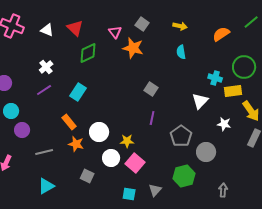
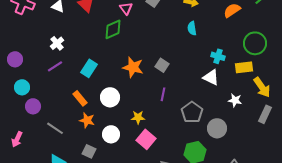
orange star: (133, 48) -> (133, 67), moved
green diamond: (88, 53) -> (113, 29), moved
cyan cross: (215, 78) -> (218, 56), moved
white triangle: (200, 101) -> (211, 77), turned -48
white circle: (99, 132) -> (110, 97), moved
gray line: (44, 152) -> (55, 128), turned 48
white circle: (111, 158) -> (111, 134), moved
gray square: (87, 176) -> (89, 151), moved

